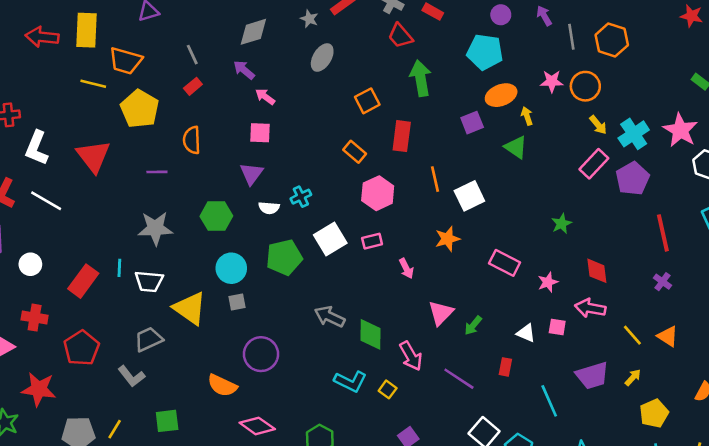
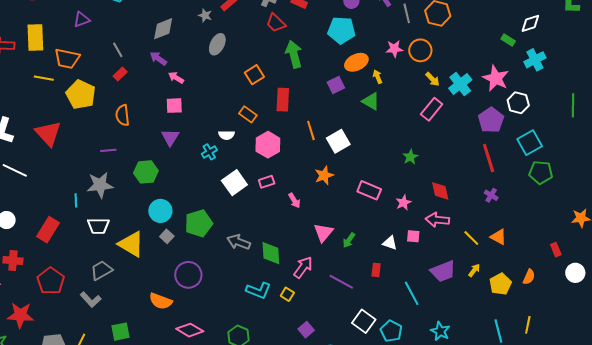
purple line: (157, 172) -> (108, 150), moved
purple pentagon: (633, 179) -> (491, 120), moved
white semicircle: (269, 208) -> (226, 135), moved
green pentagon: (284, 257) -> (199, 223), moved
cyan line: (119, 268) -> (76, 200), moved
gray square: (237, 302) -> (167, 236), turned -32
pink arrow: (411, 356) -> (303, 267), turned -110
yellow pentagon: (654, 413) -> (500, 284), moved

